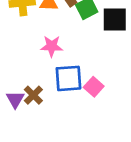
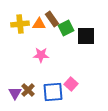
blue square: (68, 78) -> (53, 92), moved

